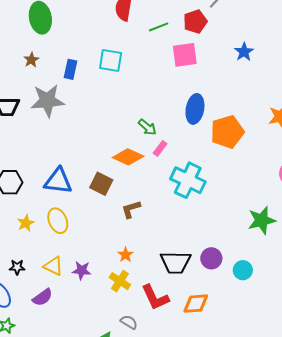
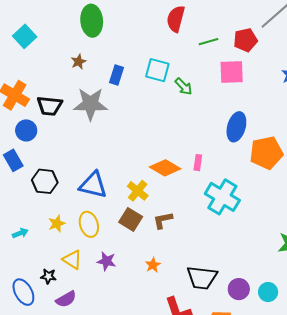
green arrow: (147, 127) -> (183, 86), moved
pink rectangle: (160, 148) -> (198, 163), turned -35
brown square: (101, 184) -> (131, 219), moved
purple circle: (211, 258) -> (239, 289), moved
yellow triangle: (53, 266) -> (72, 260), moved
black star: (17, 267) -> (48, 276), moved
purple star: (82, 270) -> (107, 261), moved
yellow cross: (120, 281) -> (138, 191), moved

